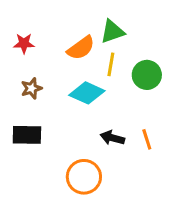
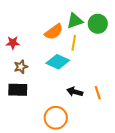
red star: (24, 43) -> (13, 43), moved
green circle: (147, 75) -> (98, 24), moved
brown star: (31, 88) -> (21, 67), moved

